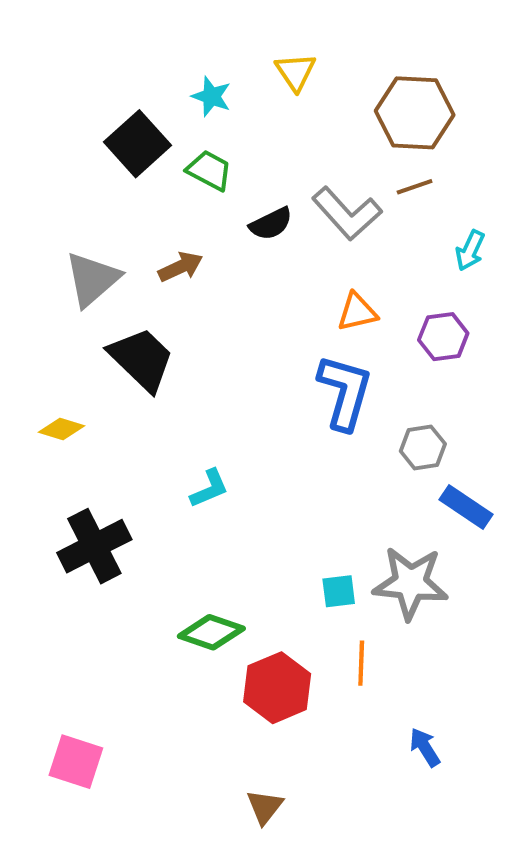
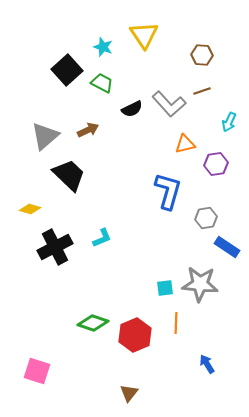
yellow triangle: (296, 72) -> (144, 35), size x1.4
brown hexagon: (415, 113) -> (202, 55), size x0.6
orange triangle: (357, 312) -> (185, 144), moved
black cross: (94, 546) -> (55, 247), moved
green diamond: (211, 632) -> (93, 323), moved

